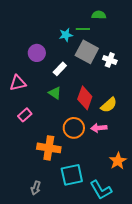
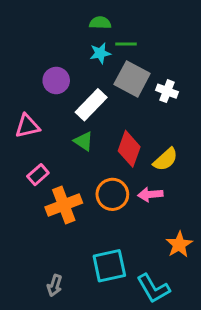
green semicircle: (99, 15) -> (100, 23), moved
white rectangle: (60, 69) -> (91, 105), size x1.5
orange cross: (49, 148) -> (64, 205), moved, turned -30

